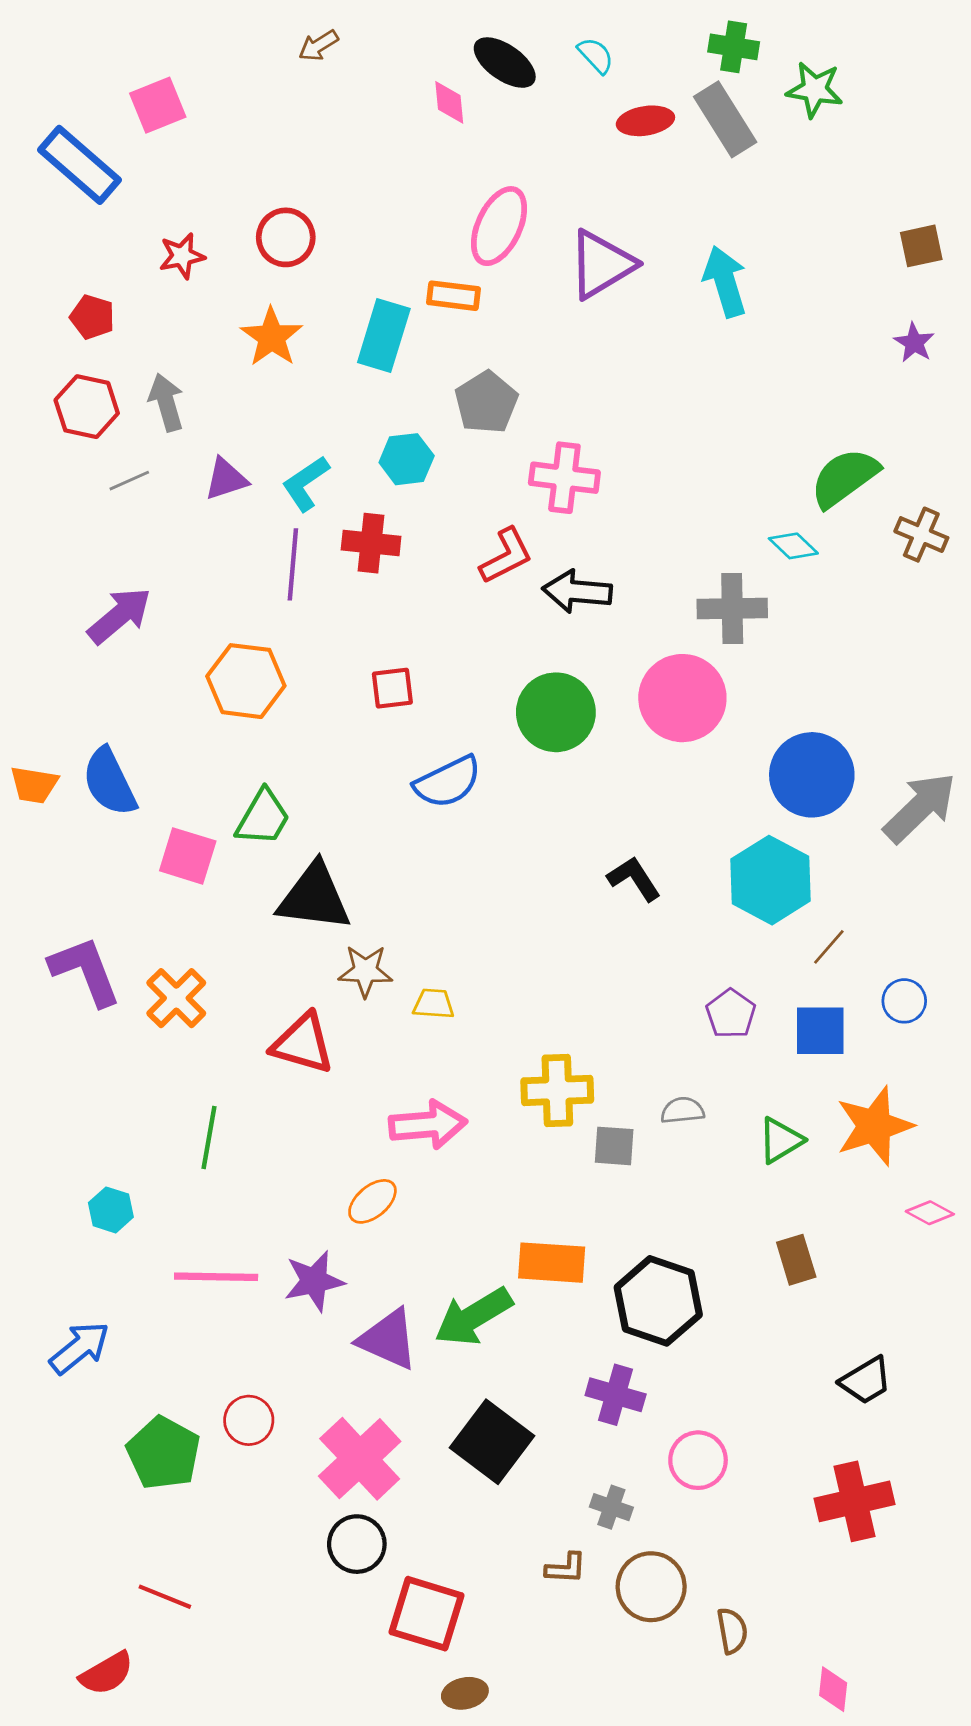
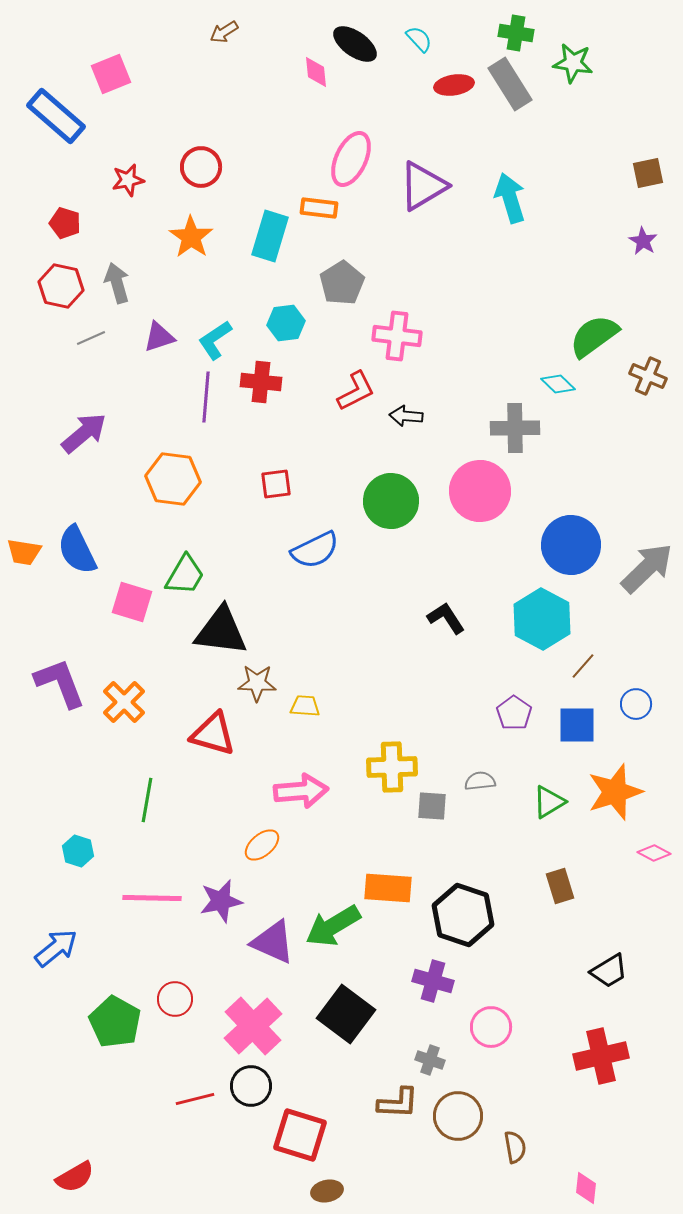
black arrow: (577, 591) -> (406, 416), size x0.7
brown L-shape: (566, 1568) -> (398, 1103), size x1.4
red line: (165, 1597) -> (195, 1099), moved, turned -36

